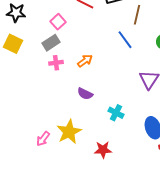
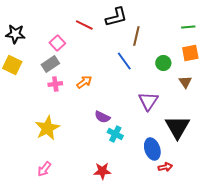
purple semicircle: (85, 94) -> (102, 117), moved
yellow star: (69, 132) -> (47, 128), moved
pink arrow: (43, 139) -> (44, 169), moved

